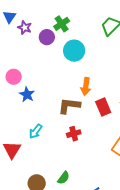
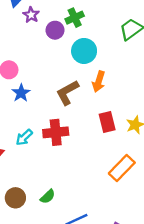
orange arrow: (86, 86) -> (99, 82), moved
brown L-shape: (69, 106) -> (67, 93), moved, turned -45
red cross: (74, 134) -> (56, 132), moved, size x1.5

